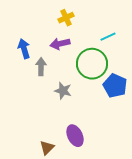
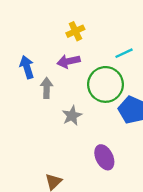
gray star: (63, 91) -> (72, 116), turned 30
purple ellipse: (75, 136) -> (104, 157), moved

